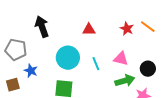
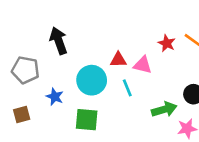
red triangle: (89, 30) -> (118, 60), moved
pink triangle: (121, 59) -> (143, 65), moved
blue star: (31, 71) -> (55, 97), moved

